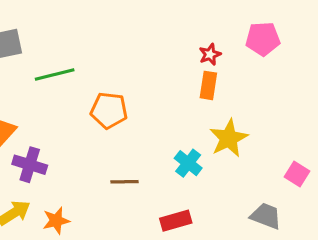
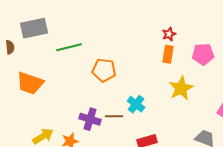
pink pentagon: (263, 39) -> (203, 54), moved
cyan cross: (188, 163) -> (136, 104), moved
purple cross: (30, 165) -> (90, 119), moved

